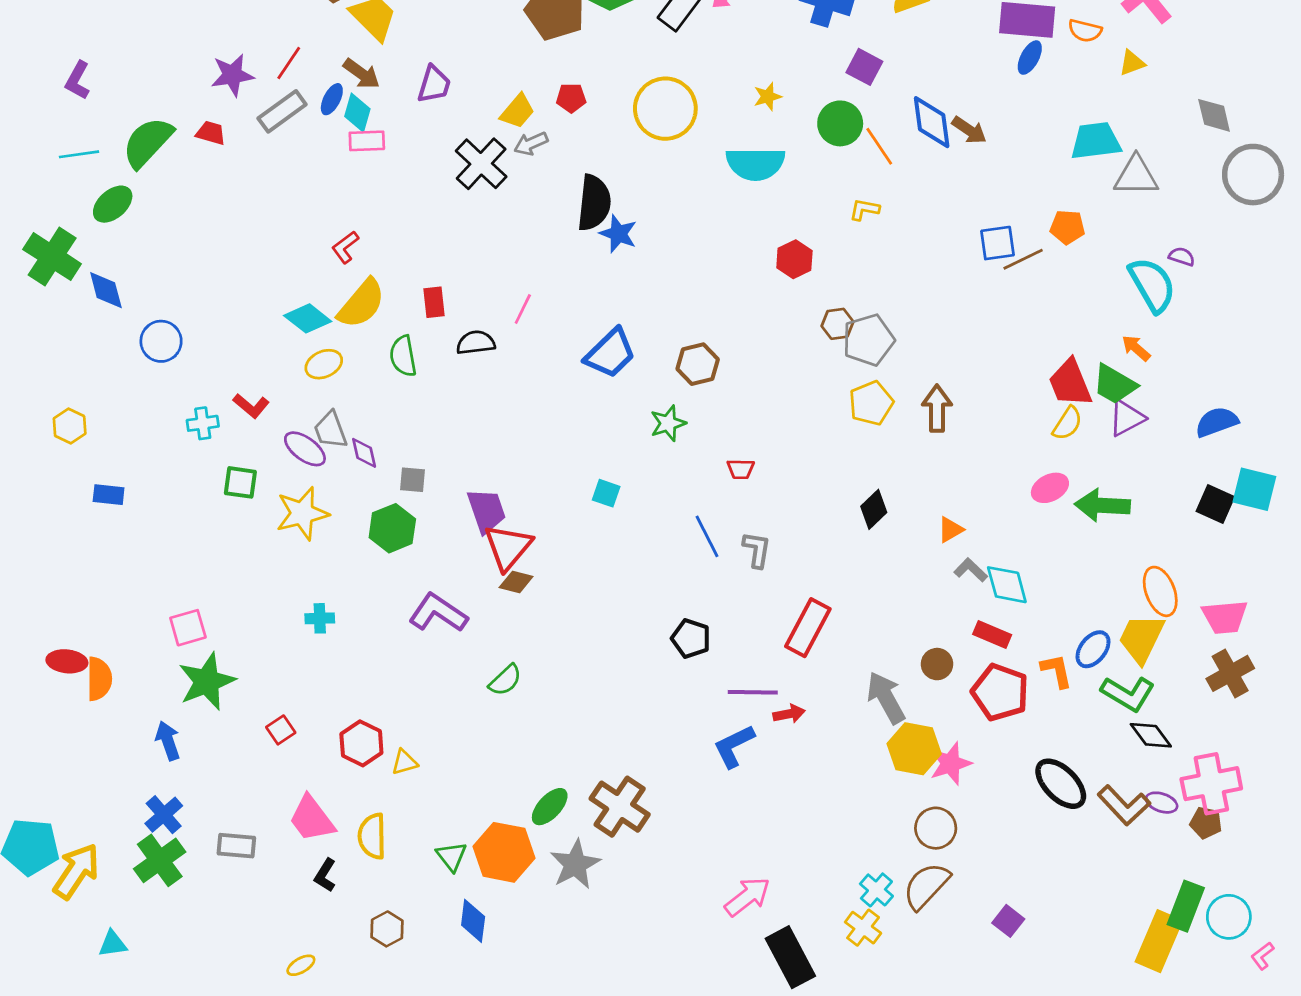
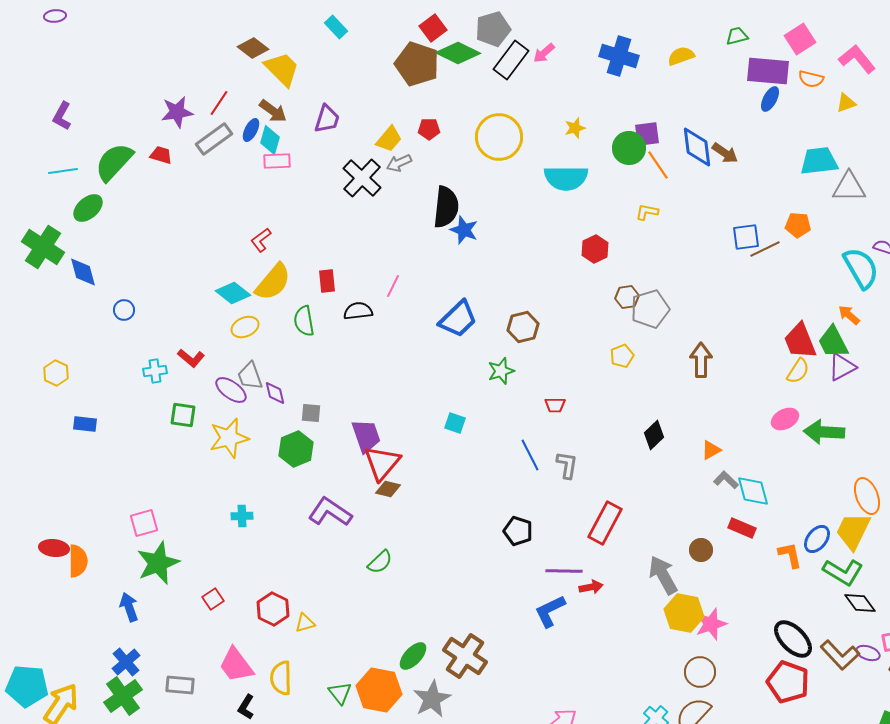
purple square: (864, 67) -> (647, 134), moved, turned -36
blue circle: (161, 341) -> (124, 310), size x0.7
green trapezoid: (1115, 384) -> (833, 342), turned 33
yellow pentagon: (871, 403) -> (622, 356), moved, size x0.7
red pentagon: (1000, 692) -> (788, 682), moved

